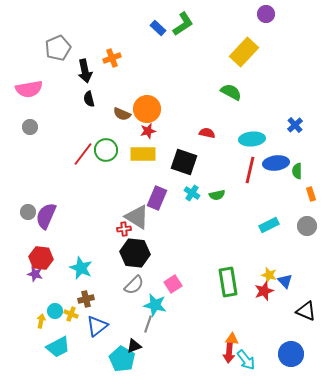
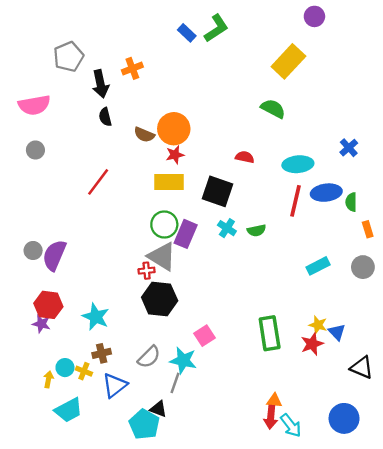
green circle: (106, 150) -> (164, 224), moved
gray semicircle: (134, 285) -> (149, 357), moved
black triangle: (134, 346) -> (158, 409), turned 42

